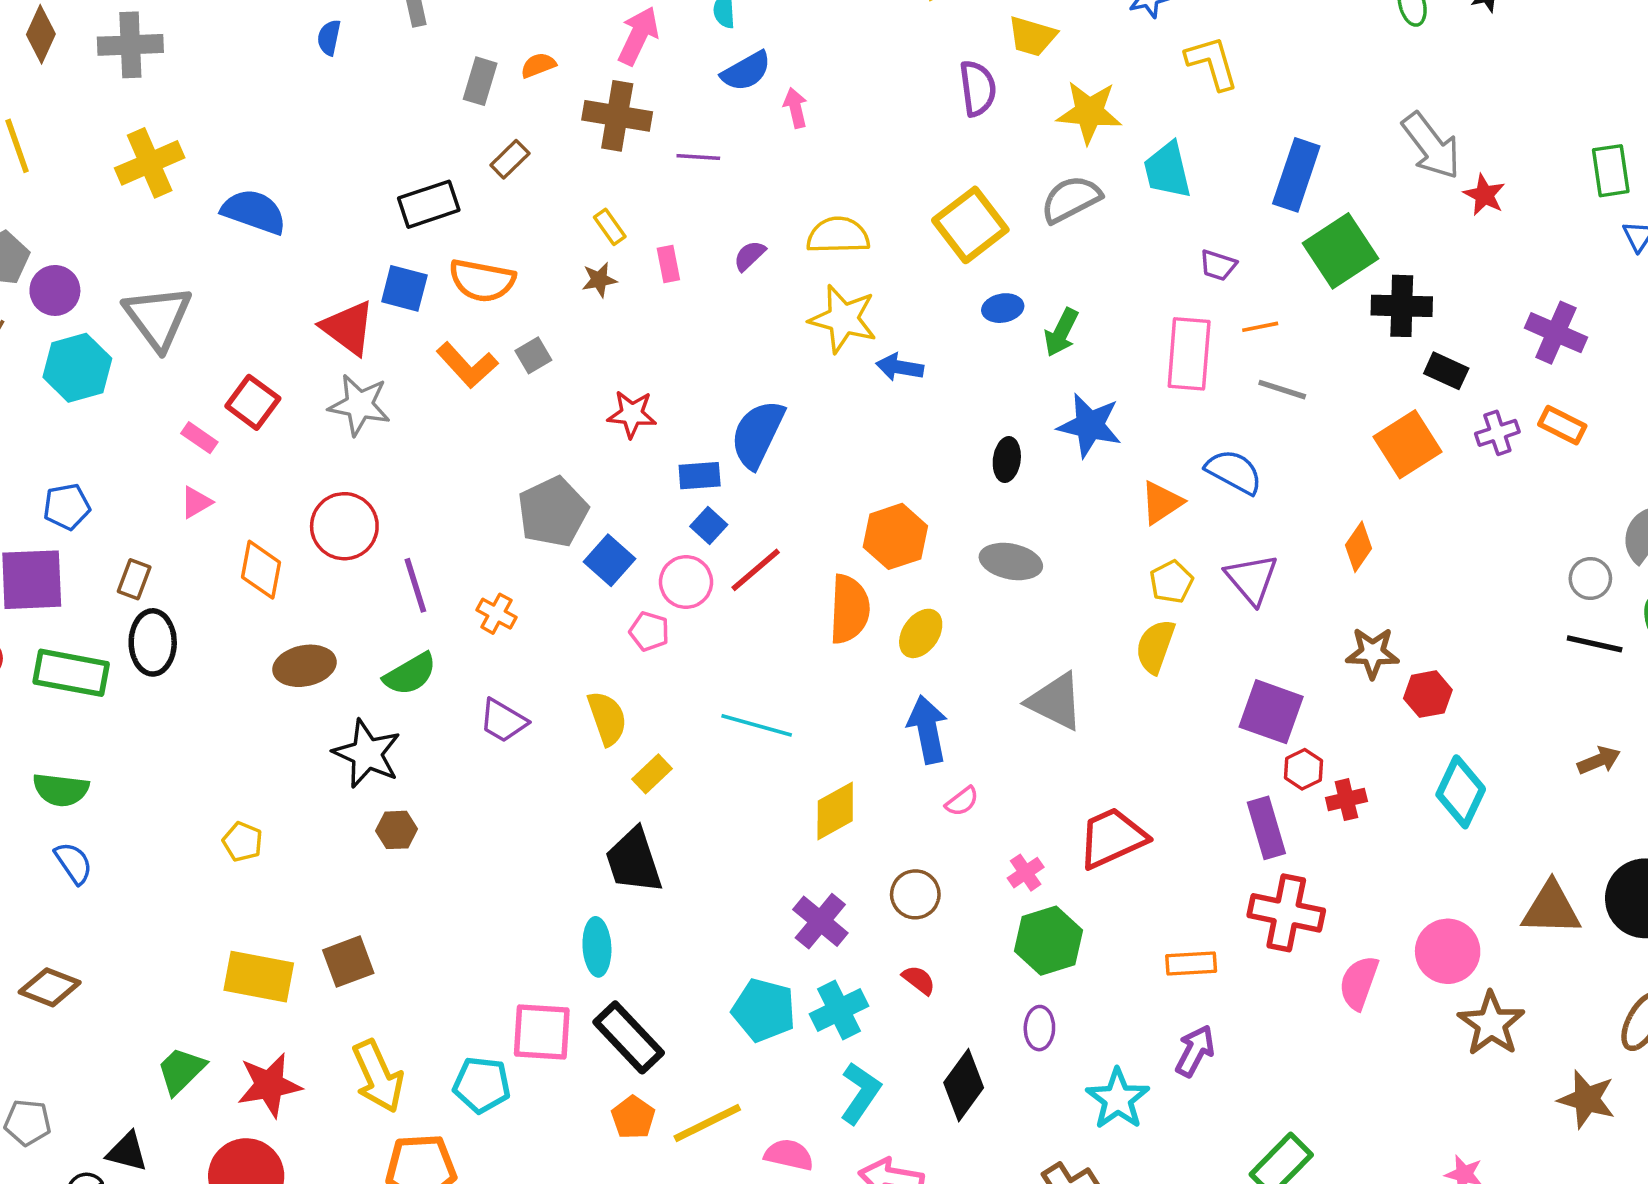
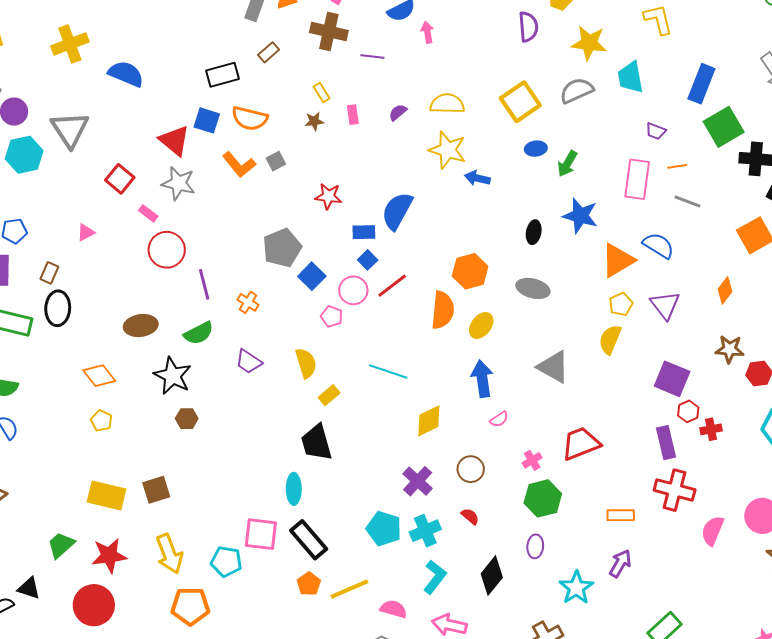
pink rectangle: (199, 438) -> (148, 213), moved
orange triangle: (1162, 503) -> (618, 260), size x1.4
orange diamond: (261, 570) -> (99, 376), moved, turned -52

